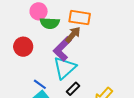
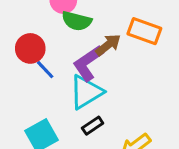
orange rectangle: (80, 18) -> (144, 31), moved
blue line: (40, 84) -> (45, 70), moved

